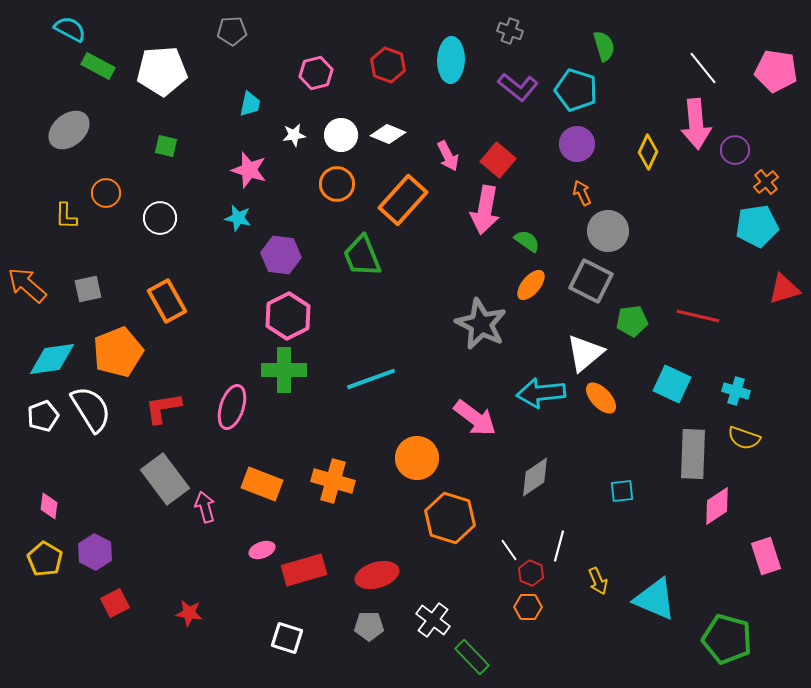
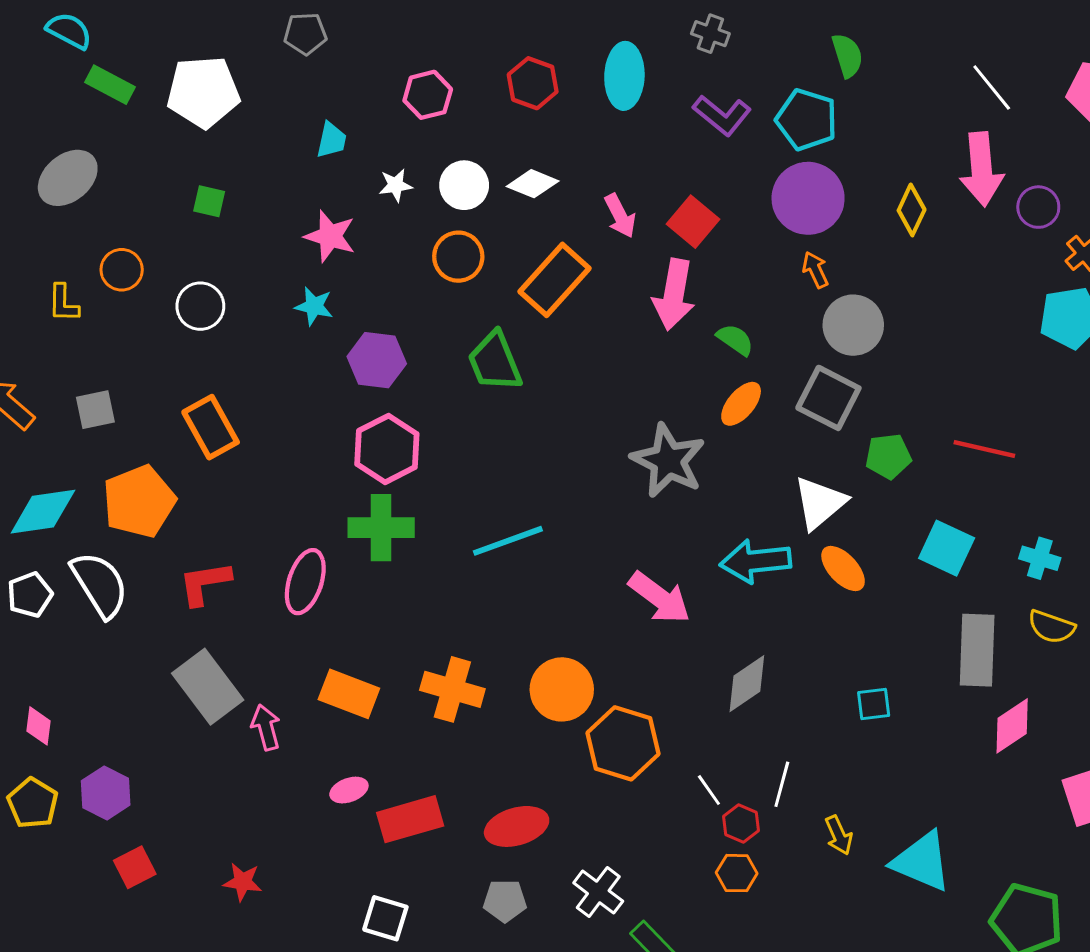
purple circle: (577, 144) -> (808, 198), size x1.4
orange circle: (417, 458) -> (562, 689), moved

